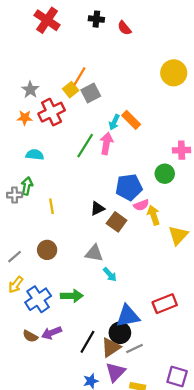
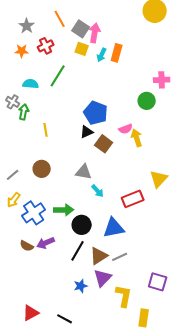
orange line: (80, 76) -> (60, 19), moved, turned -60
yellow square: (71, 90) -> (82, 49), moved, turned -32
gray square: (91, 93) -> (81, 29), turned -30
red cross: (52, 112) -> (46, 46), size x0.7
orange rectangle: (131, 120) -> (117, 53), turned 60
pink arrow: (106, 143) -> (95, 33), moved
green line: (85, 146) -> (58, 76), moved
blue pentagon: (129, 187) -> (96, 113), moved, turned 30
gray cross: (15, 195) -> (13, 102), moved, turned 32
yellow triangle: (178, 235) -> (159, 179), moved
red rectangle: (165, 304) -> (133, 199), moved
black circle: (120, 333) -> (82, 225), moved

